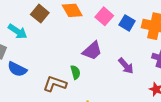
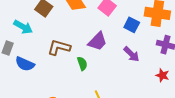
blue square: (127, 23) -> (132, 25), moved
brown L-shape: (55, 84) -> (59, 47), moved

